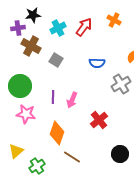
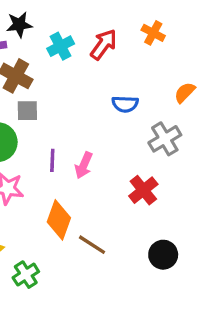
gray square: (56, 60) -> (27, 111), moved, turned -32
red cross: (99, 120) -> (143, 190), moved
brown line: (72, 157) -> (92, 245), moved

